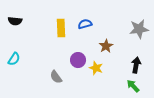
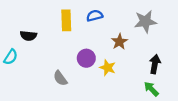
black semicircle: (15, 21) -> (28, 36), moved
gray star: (139, 29) -> (145, 22), moved

